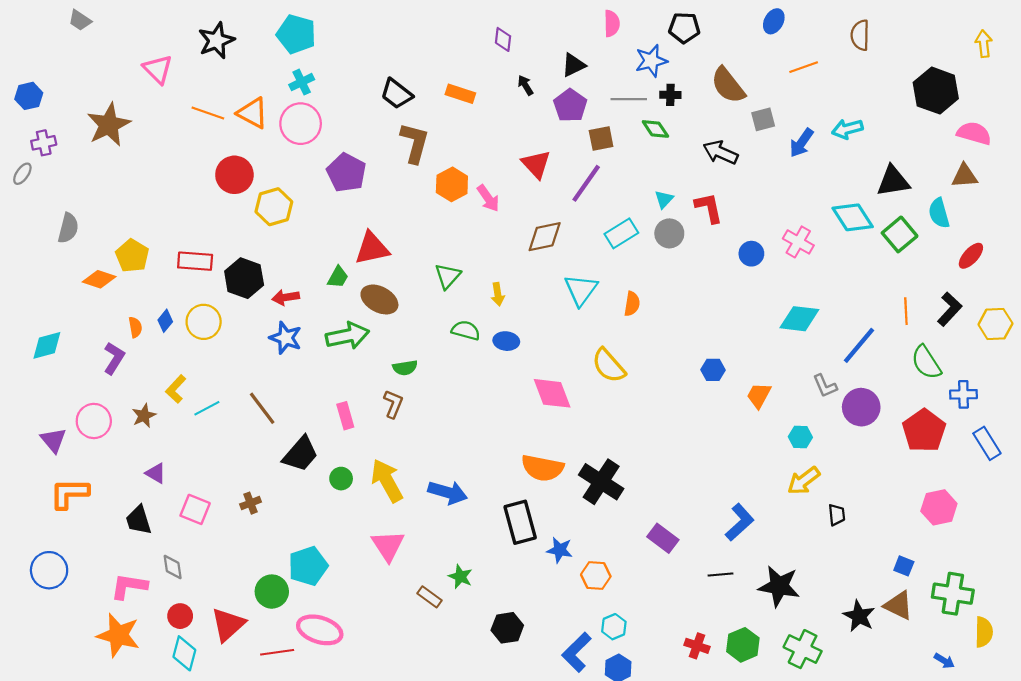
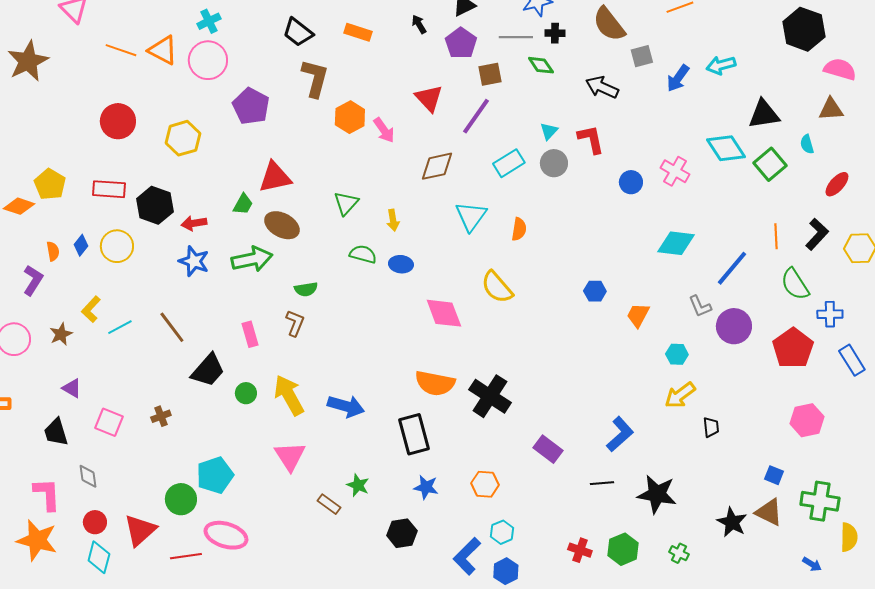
red circle: (234, 175) -> (118, 121), moved
cyan semicircle: (939, 213) -> (807, 144), size x0.7
blue star: (560, 550) -> (426, 487), moved
pink L-shape: (129, 586) -> (47, 494), turned 78
green cross: (803, 649) -> (679, 553), size x0.6

